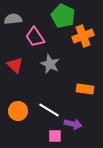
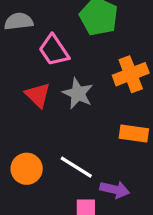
orange cross: (83, 36) -> (131, 74), moved
red triangle: (15, 65) -> (38, 95), moved

